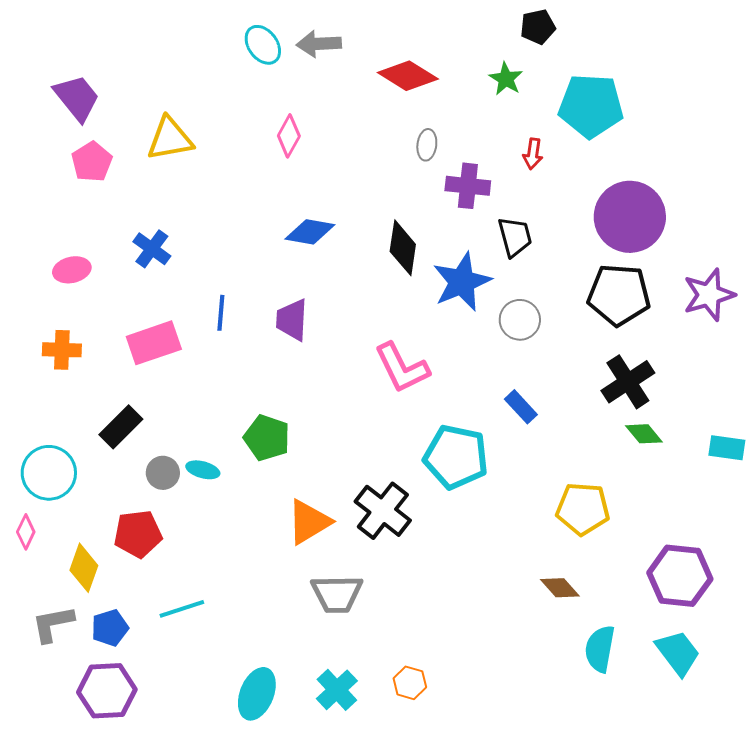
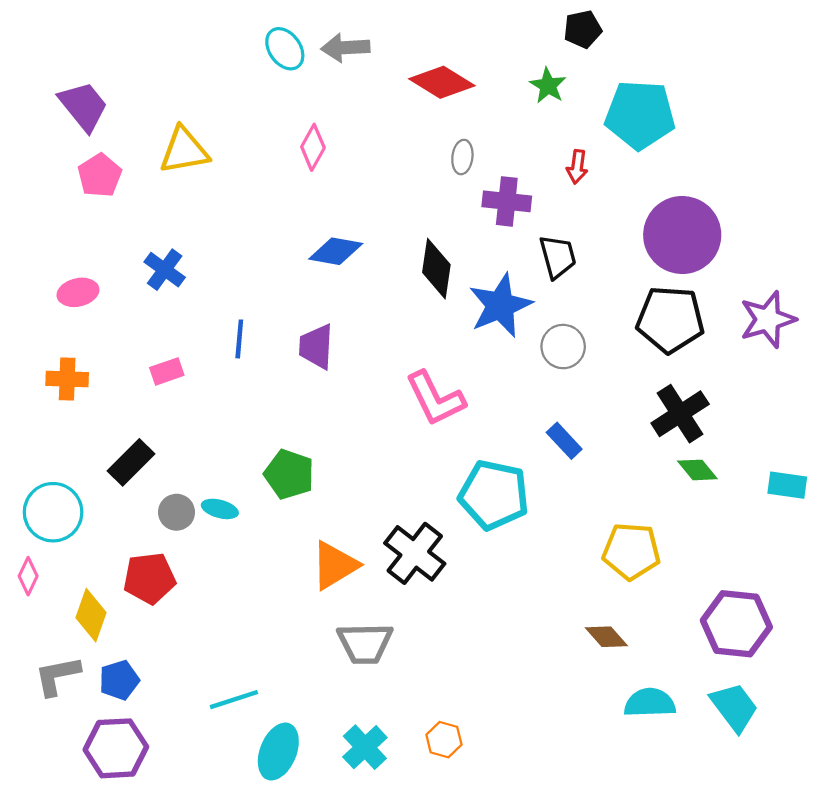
pink rectangle: (154, 343) -> (167, 371), size x0.6
cyan line: (182, 609) -> (234, 700), moved
cyan semicircle: (600, 649) -> (650, 703), turned 78

